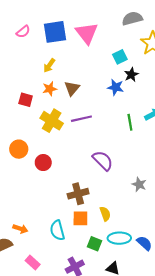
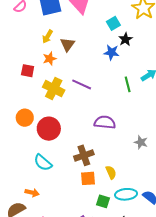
brown triangle: (72, 88) -> (67, 44), moved
purple line: (81, 119) -> (82, 84), turned 42
purple semicircle: (103, 161) -> (105, 122), turned -35
red circle: (43, 163) -> (49, 129), size x1.5
cyan semicircle: (57, 230) -> (43, 163), moved, turned -30

